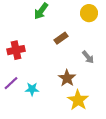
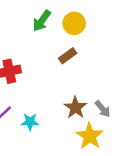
yellow circle: (89, 13) -> (74, 23), moved
gray arrow: (88, 57) -> (103, 109), moved

